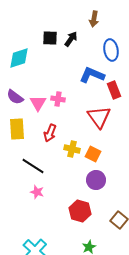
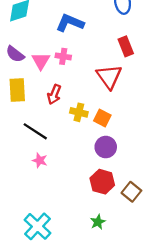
blue L-shape: (92, 75) -> (70, 23), moved
red hexagon: (80, 211) -> (102, 182), moved

